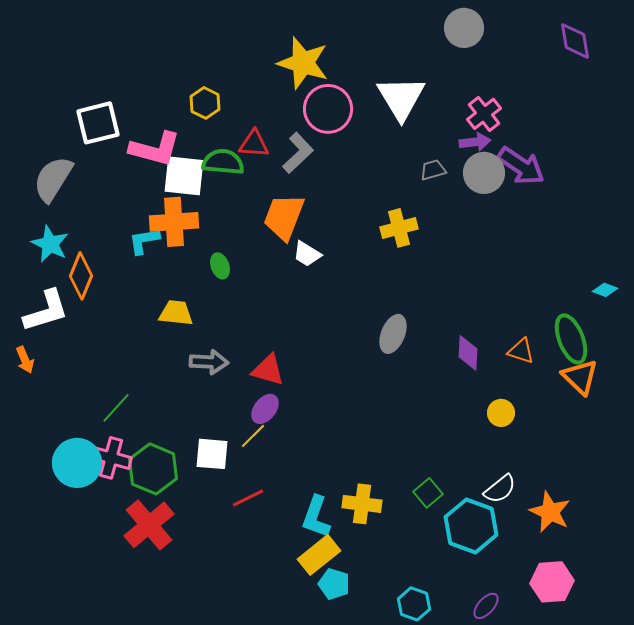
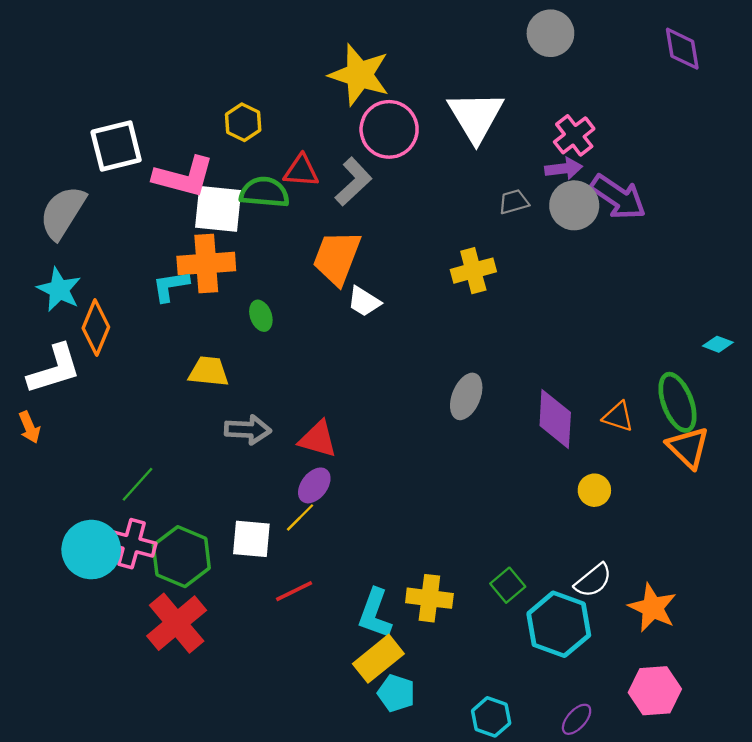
purple diamond: (468, 353) -> (555, 419), size x1.4

